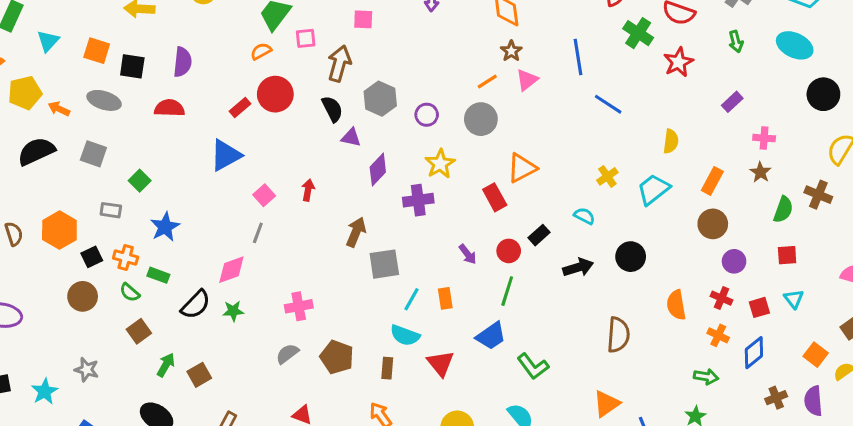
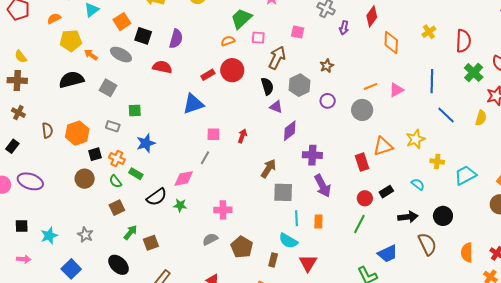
orange square: (97, 51) -> (122, 22), turned 30
brown star: (511, 51) -> (327, 66), moved
yellow semicircle: (671, 141) -> (481, 118), moved
yellow star: (440, 164) -> (415, 139), moved
yellow cross: (607, 176) -> (437, 161), turned 32
green square: (140, 181) -> (135, 110), turned 32
pink square: (264, 195) -> (213, 134), turned 32
purple arrow: (468, 254) -> (323, 186), moved, size x1.6
cyan line: (411, 299) -> (297, 218), turned -42
brown semicircle: (618, 335) -> (427, 244), moved, turned -40
blue trapezoid: (491, 336) -> (388, 254), moved
gray star: (87, 370) -> (85, 235), moved

